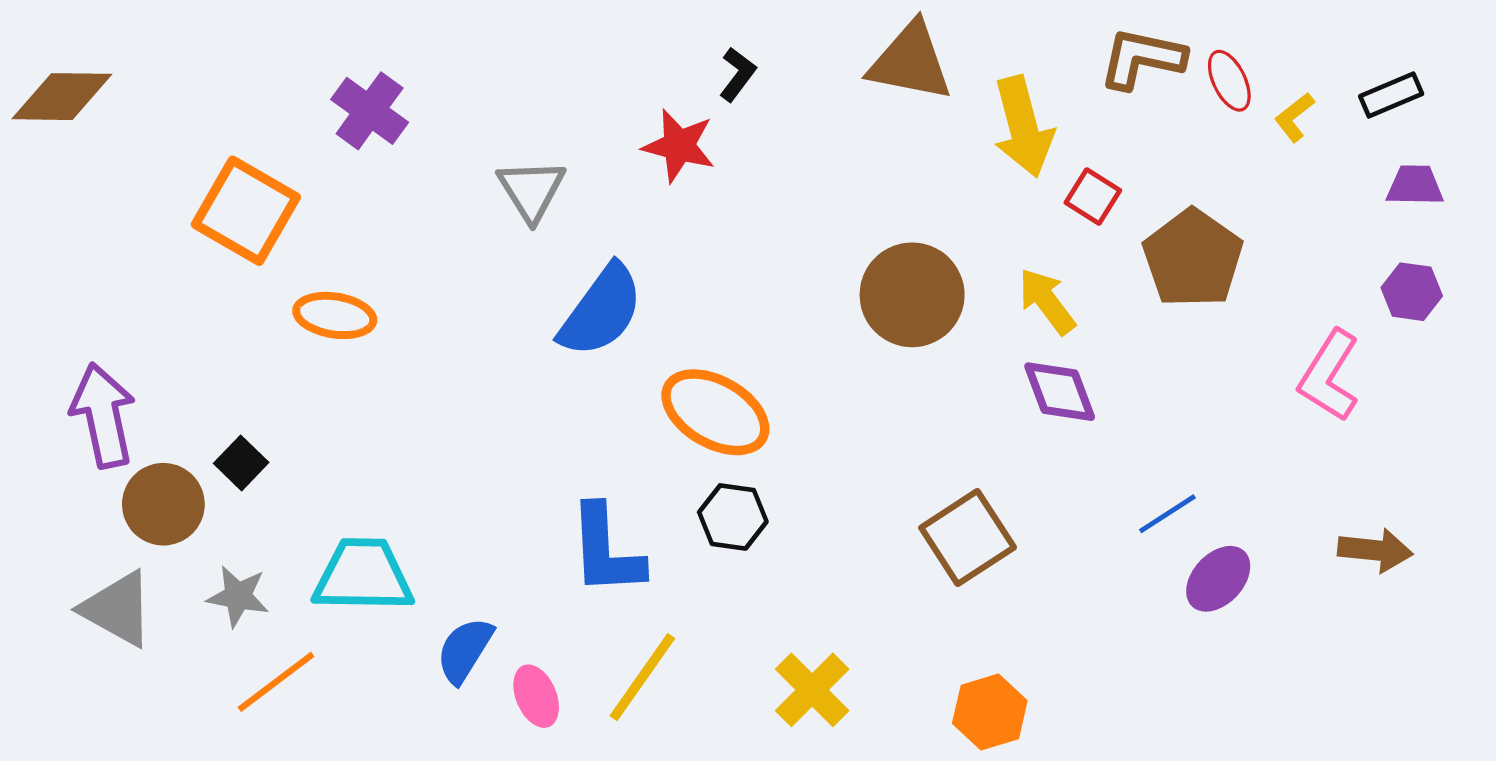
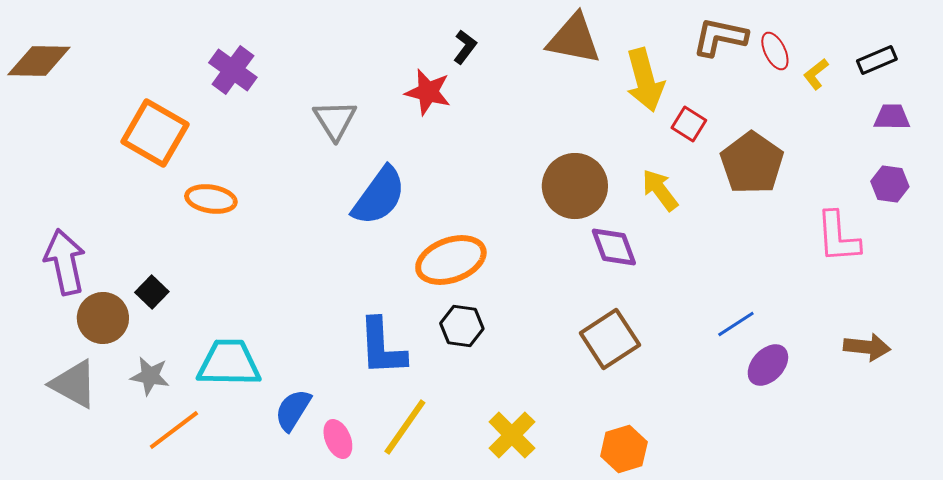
pink L-shape: (1329, 376) -> (838, 237), turned -36
purple diamond: (1060, 392) -> (614, 247), moved
orange ellipse: (715, 412) -> (451, 260), turned -50

